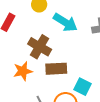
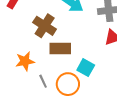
orange star: (23, 71) -> (25, 61), moved

